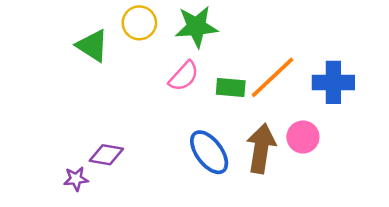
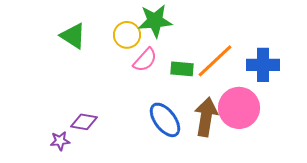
yellow circle: (139, 23) -> (127, 35), moved
pink circle: (303, 137) -> (239, 108), size x1.6

